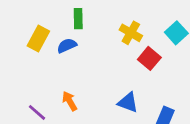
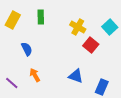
yellow rectangle: (38, 38) -> (13, 20), moved
blue semicircle: (67, 46) -> (27, 49), moved, turned 88

